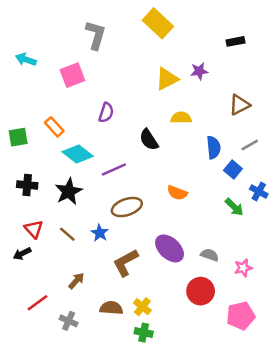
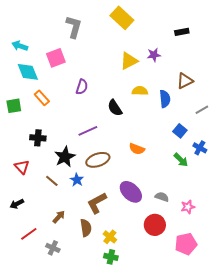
gray line: (250, 145) -> (202, 110), moved
blue semicircle: (213, 148) -> (165, 99), moved
cyan diamond: (78, 154) -> (28, 72), moved, turned 30
black cross: (27, 185) -> (38, 138), moved
black star: (69, 191) -> (65, 157), moved
red triangle: (34, 229) -> (22, 167), moved
black arrow: (22, 254) -> (17, 204), moved
brown semicircle: (111, 308) -> (86, 228), moved, turned 78

